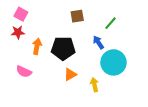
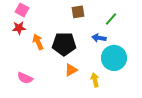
blue arrow: (98, 42) -> (99, 38), turned -48
orange arrow: (37, 46) -> (38, 42), turned -35
pink semicircle: (24, 72) -> (25, 78), moved

